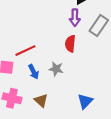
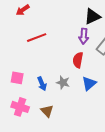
red line: (25, 51) -> (37, 38), moved
blue triangle: (85, 101) -> (89, 83), moved

